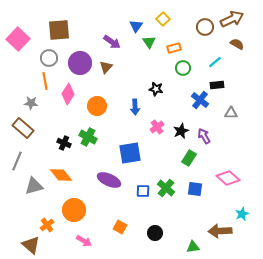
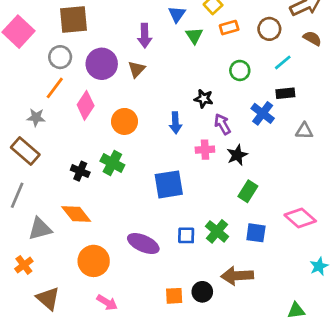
brown circle: (205, 27) -> (269, 29), moved
purple arrow: (112, 42) -> (145, 36), turned 54
orange rectangle: (174, 48) -> (229, 28), moved
orange line: (45, 81) -> (55, 88), turned 48
pink cross: (157, 127) -> (205, 150), turned 32
purple arrow: (204, 136) -> (222, 124), moved
purple ellipse: (109, 180) -> (143, 244), moved
orange cross: (47, 225) -> (24, 265), moved
orange square: (120, 227) -> (174, 296), moved, turned -32
brown arrow: (220, 231) -> (237, 276), moved
brown triangle: (31, 245) -> (48, 298), moved
green triangle: (193, 247) -> (296, 311), moved

